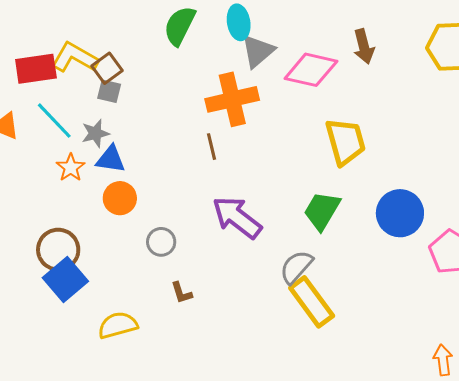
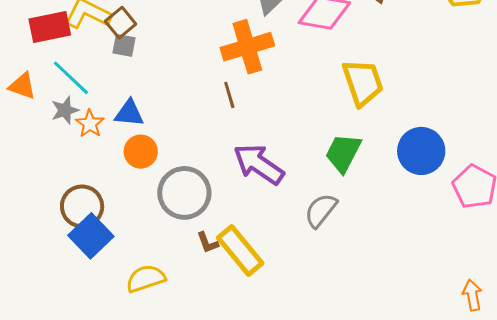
gray star: (95, 133) -> (65, 110), moved
gray circle: (161, 242) -> (184, 193), size x1.8
yellow rectangle: (312, 302) -> (240, 251), moved

